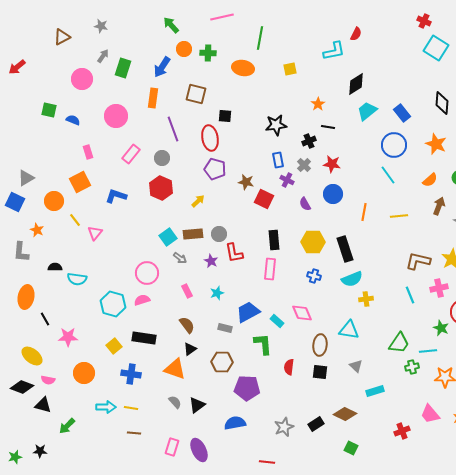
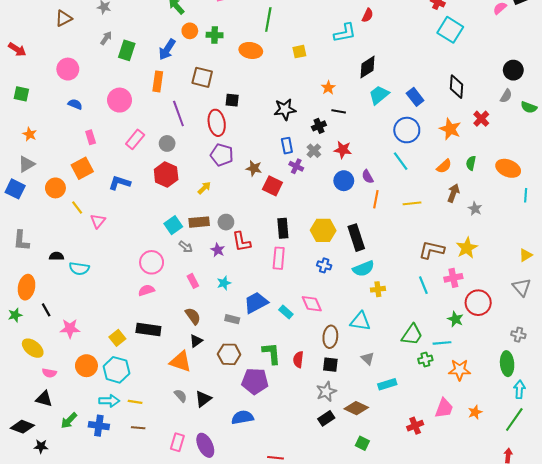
red arrow: (17, 67) -> (17, 49), turned -108
pink circle: (82, 79) -> (68, 69), moved
green square: (49, 110) -> (21, 94), moved
purple semicircle: (305, 204) -> (368, 177), moved
orange star: (37, 230) -> (30, 134), moved
cyan hexagon: (113, 304) -> (116, 370), moved
green L-shape: (263, 344) -> (271, 353), moved
blue cross: (131, 374) -> (99, 426), moved
black diamond: (22, 387) -> (22, 427), moved
pink trapezoid: (430, 414) -> (444, 408), turned -120
gray star: (284, 427) -> (326, 392), moved
green star: (15, 457) -> (15, 315), moved

